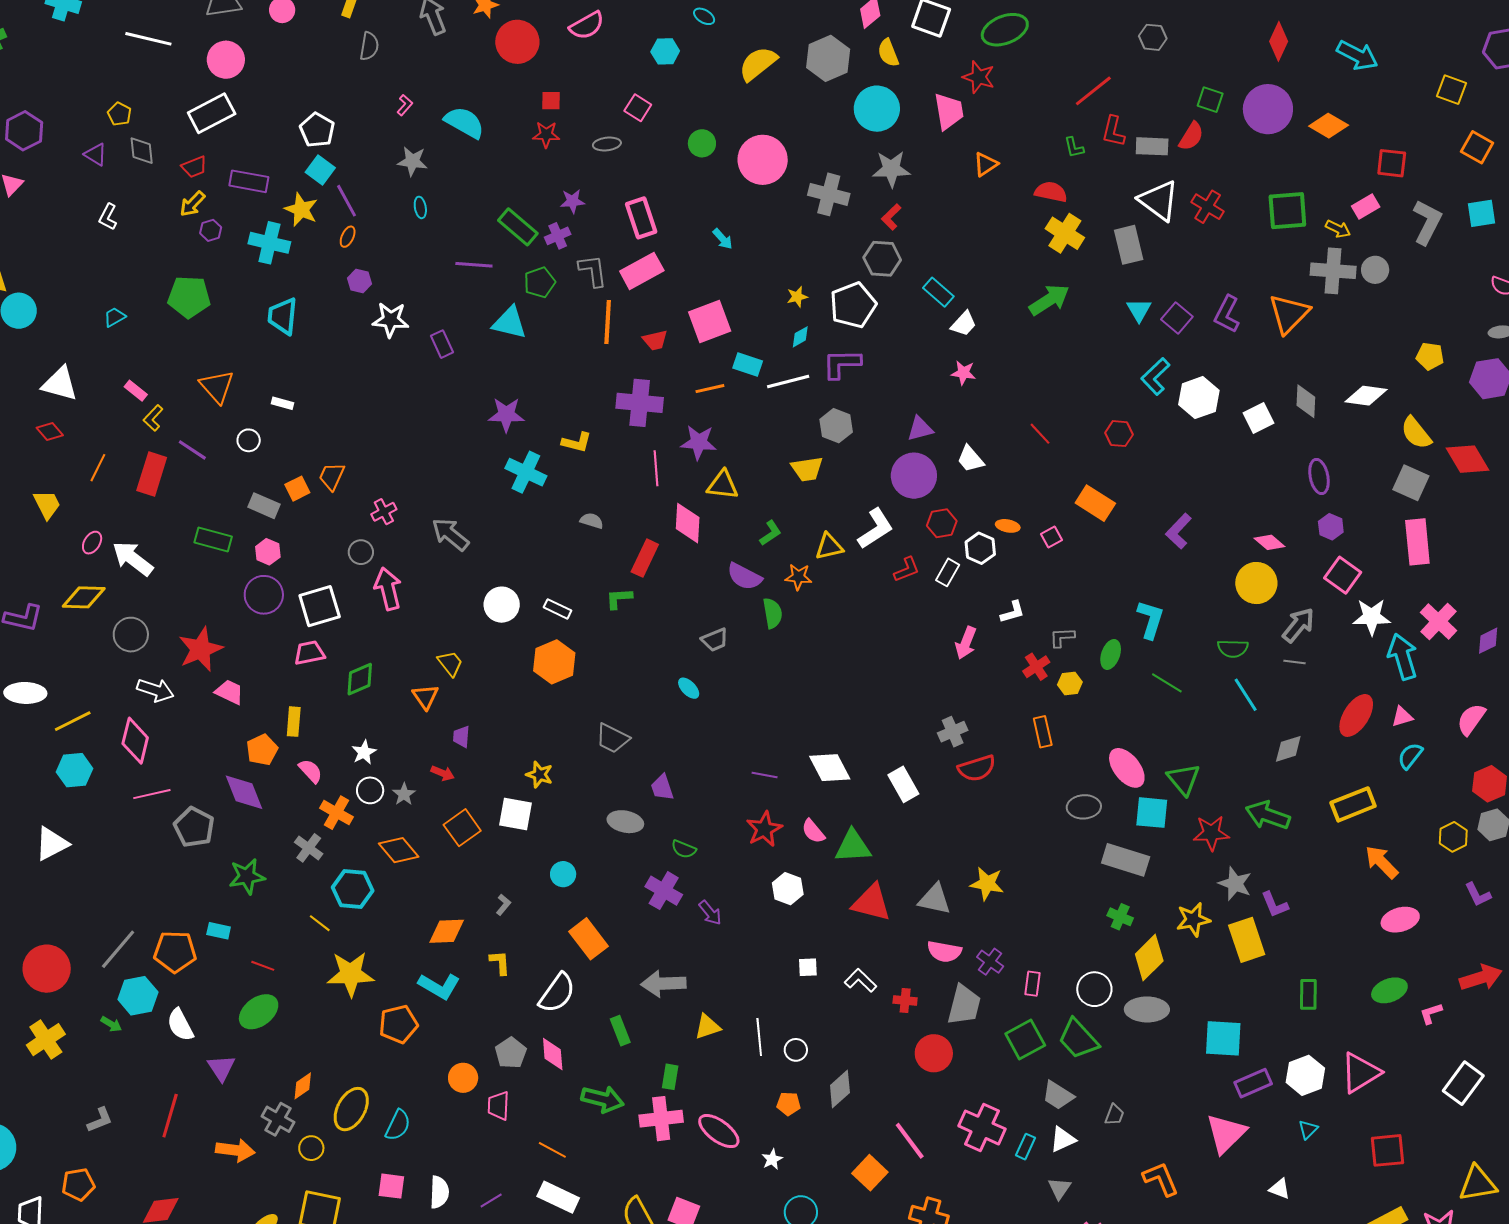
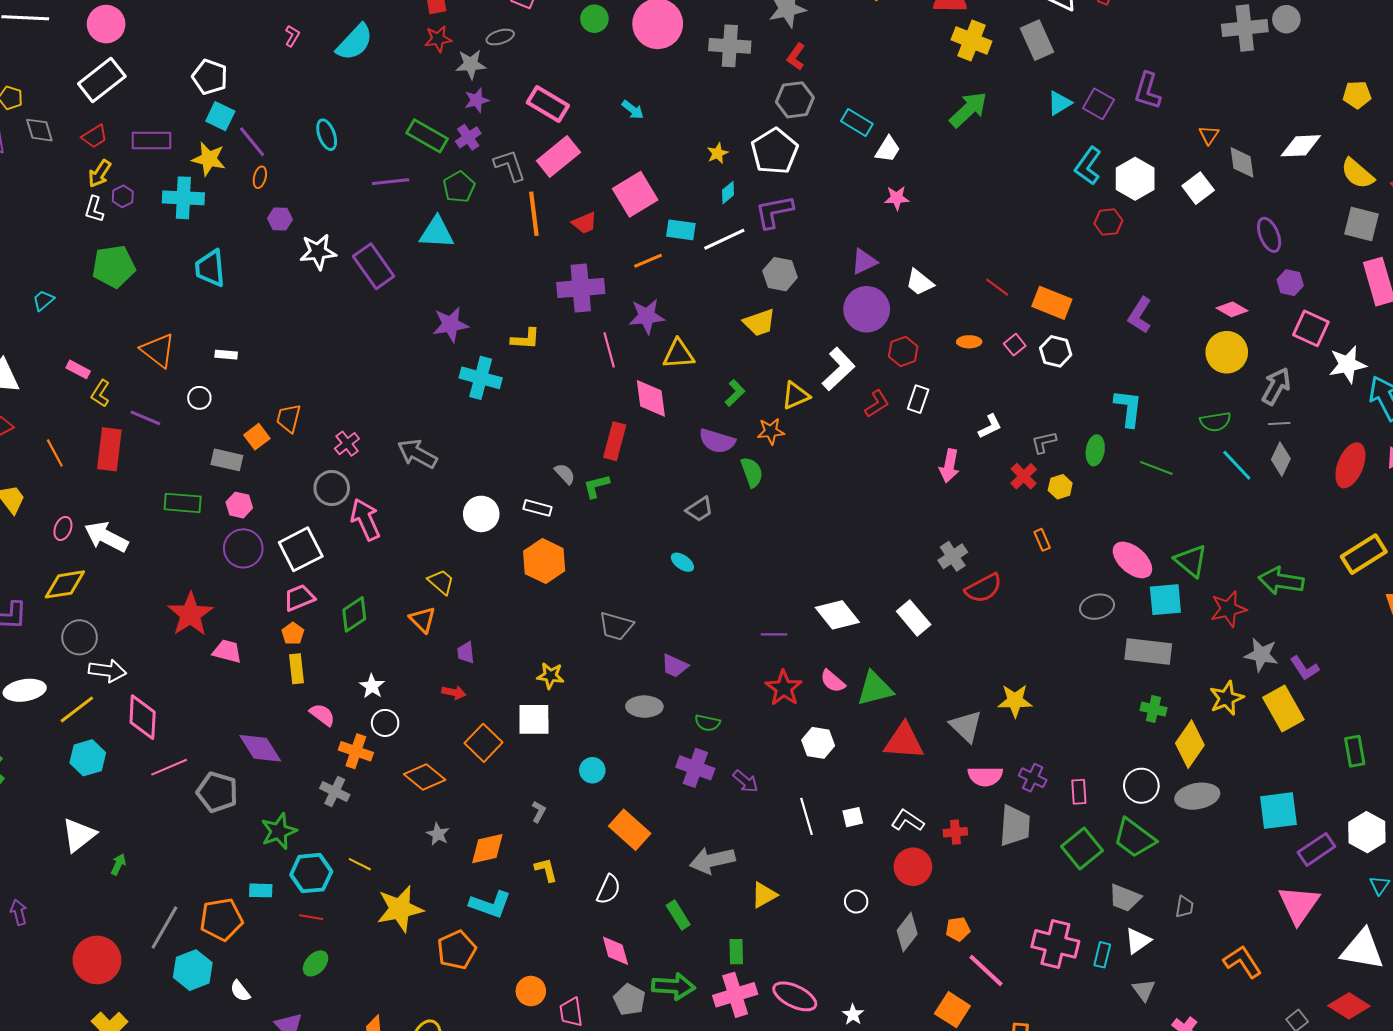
cyan semicircle: (464, 123) -> (355, 42), turned 114
gray star: (412, 161) -> (471, 64), moved
cyan ellipse: (420, 207) -> (327, 135), size x1.4
white L-shape: (108, 217) -> (94, 209), moved
pink rectangle: (641, 218) -> (548, 104), turned -30
cyan triangle: (1139, 310) -> (1059, 103), turned 40
orange triangle: (1289, 314) -> (1209, 135), moved, size x0.5
purple rectangle: (442, 344) -> (374, 266), size x1.6
red line: (1040, 434) -> (997, 287), moved
red hexagon: (1119, 434) -> (1108, 222), moved
orange line: (98, 468) -> (55, 453), turned -44
gray semicircle: (592, 521) -> (565, 474), moved, turned 40
white hexagon: (980, 548) -> (1056, 351), moved
gray circle: (361, 552) -> (332, 488), size x1.4
gray circle: (131, 635) -> (80, 637), moved
white arrow: (155, 690) -> (107, 671), moved
orange rectangle: (1043, 732) -> (1042, 540), size x0.7
gray diamond: (1288, 749) -> (1281, 459), moved, turned -36
orange pentagon: (262, 750) -> (293, 634), moved, size x0.7
purple trapezoid: (662, 788) -> (675, 666), turned -36
gray star: (404, 794) -> (438, 834), moved
cyan hexagon: (353, 889) -> (311, 873), moved
gray triangle: (935, 899) -> (966, 726), turned 42
white semicircle: (557, 993) -> (609, 889), size x0.7
green ellipse: (259, 1012) -> (316, 963), size x0.7
green arrow: (111, 1024) -> (118, 864), moved, turned -85
white semicircle: (180, 1025) -> (240, 991), size x0.7
white line: (759, 1037) -> (807, 816), moved
gray pentagon: (511, 1053) -> (629, 1000), moved
red circle: (934, 1053) -> (913, 867), moved
orange pentagon: (789, 1104) -> (958, 929), moved
white triangle: (1280, 1189) -> (1362, 949), size x2.0

